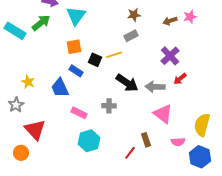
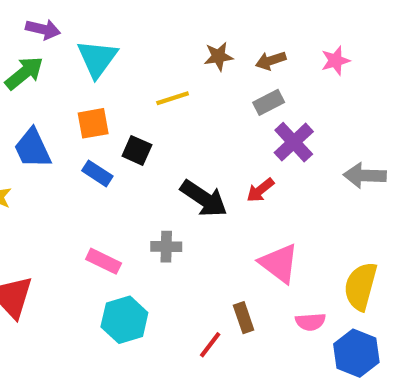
brown arrow: (170, 21) -> (271, 61), moved
gray rectangle: (131, 36) -> (269, 102), moved
yellow line: (114, 55) -> (173, 98), moved
red arrow: (180, 79) -> (260, 190), moved
gray arrow: (155, 87) -> (365, 176), moved
blue trapezoid: (60, 88) -> (33, 148), moved

